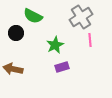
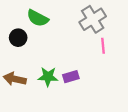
green star: (55, 45) -> (48, 77), moved, turned 30

